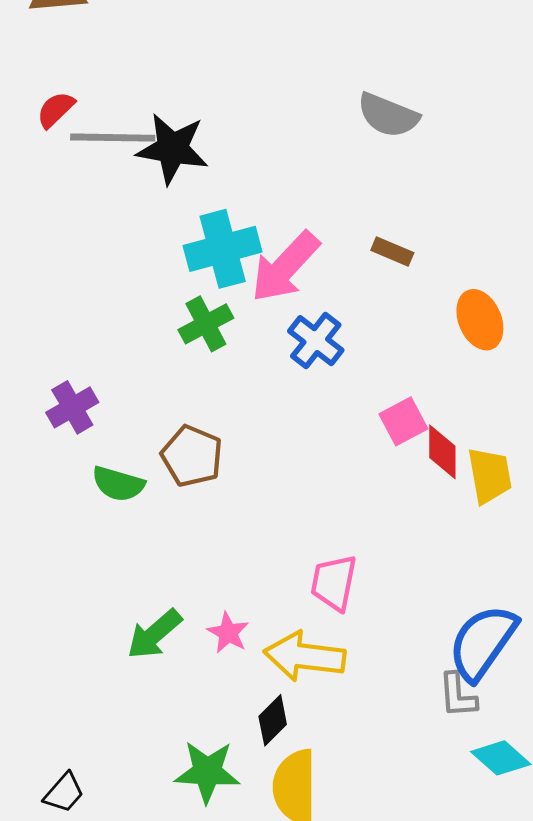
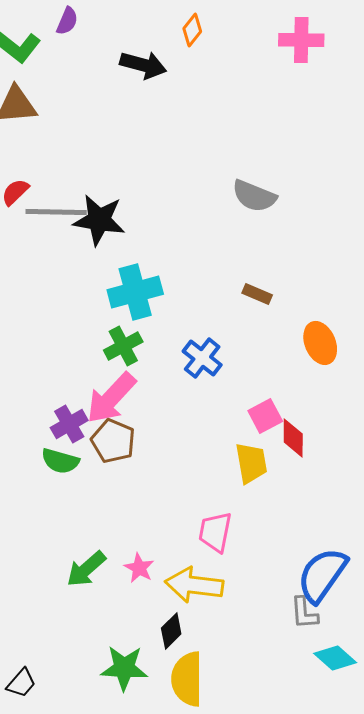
pink arrow: (285, 267) -> (111, 398), moved
purple cross: (72, 407) -> (69, 424), moved
yellow trapezoid: (490, 476) -> (251, 463), moved

